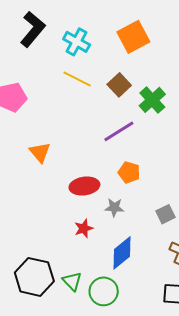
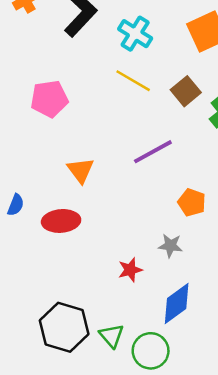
purple line: (119, 131) -> (153, 152), moved
red ellipse: (84, 186) -> (61, 221), moved

